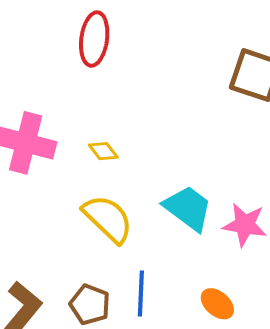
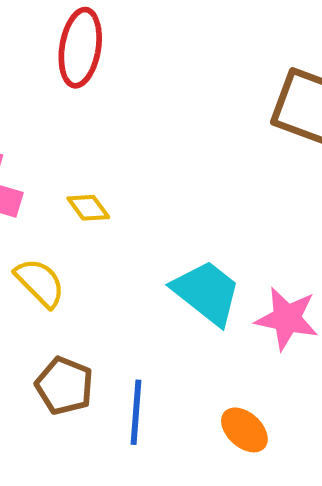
yellow semicircle: (108, 219) -> (40, 283), moved, size x0.7
brown pentagon: (90, 305) -> (64, 386), moved

